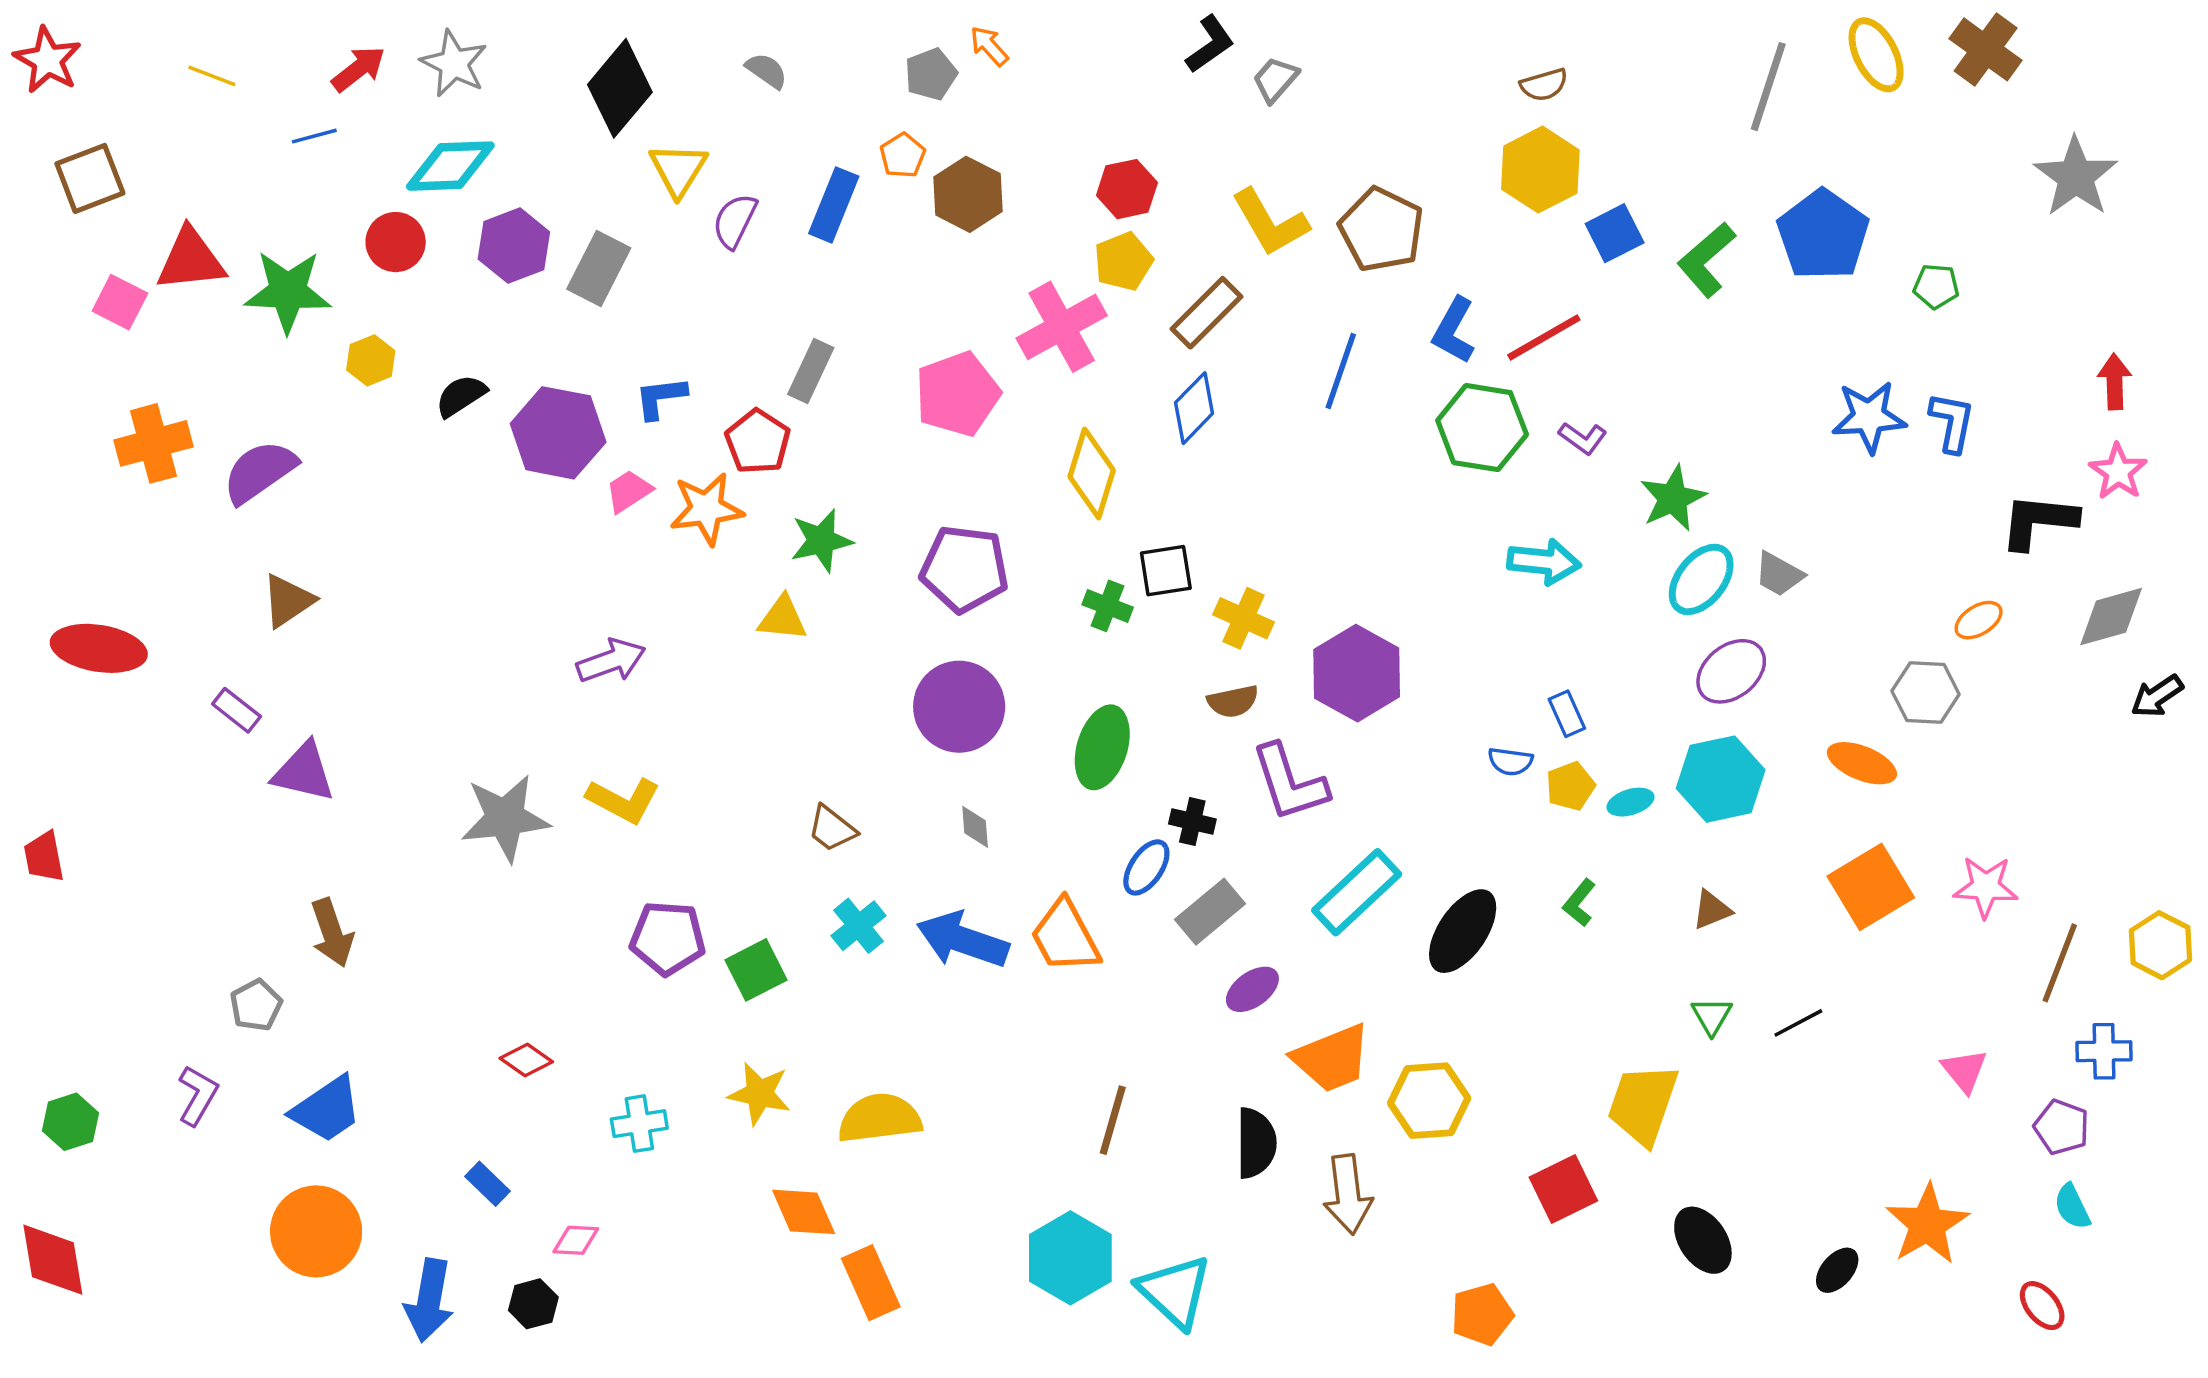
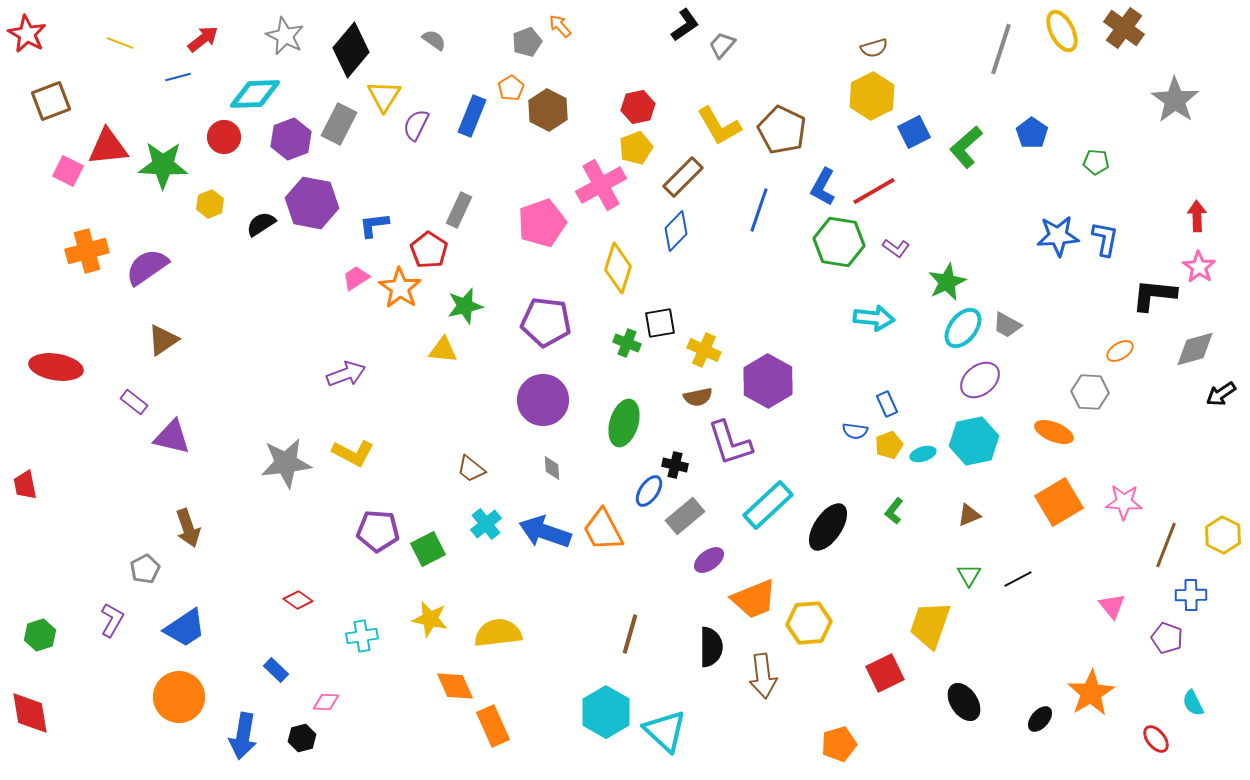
gray star: (454, 64) -> (285, 36), moved
blue pentagon: (1823, 235) -> (1032, 133), size x0.6
gray rectangle: (599, 269) -> (339, 124), moved
purple hexagon: (558, 433) -> (312, 203), moved
orange star: (706, 509) -> (400, 288), turned -30
cyan semicircle: (2072, 1207) -> (1193, 703), moved

